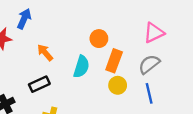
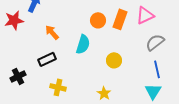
orange rectangle: (114, 61) -> (120, 19), moved
gray semicircle: (149, 64) -> (155, 42), moved
blue line: (149, 93) -> (157, 69), moved

